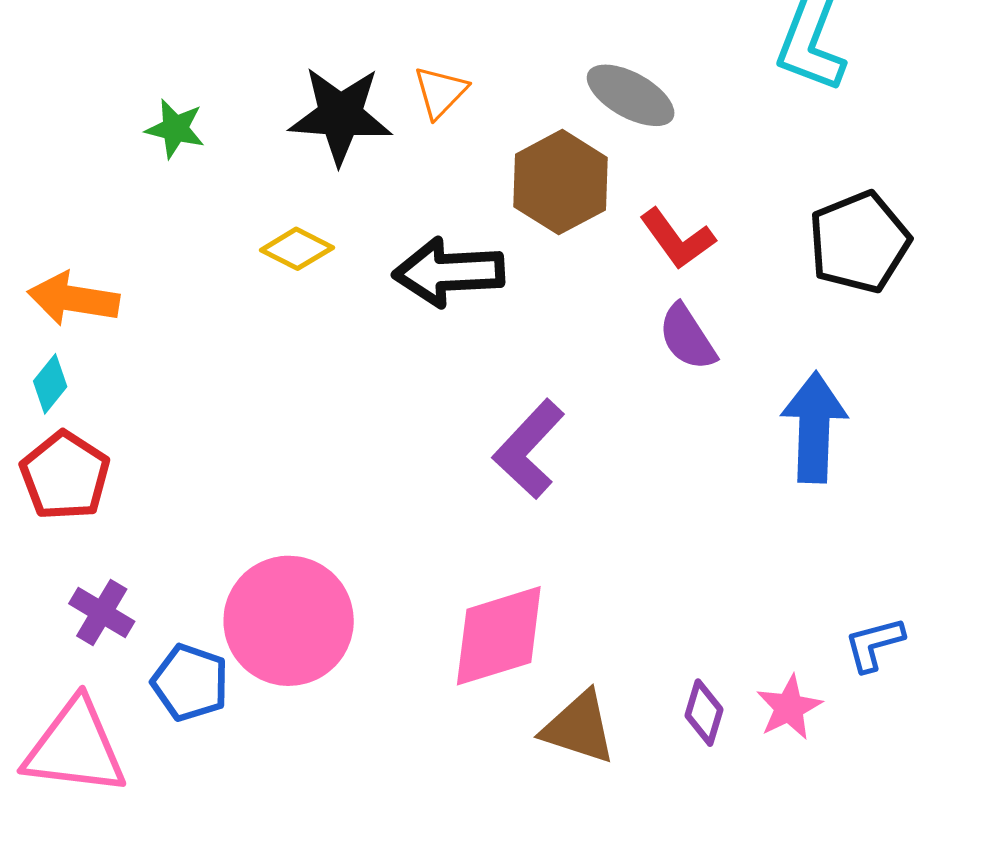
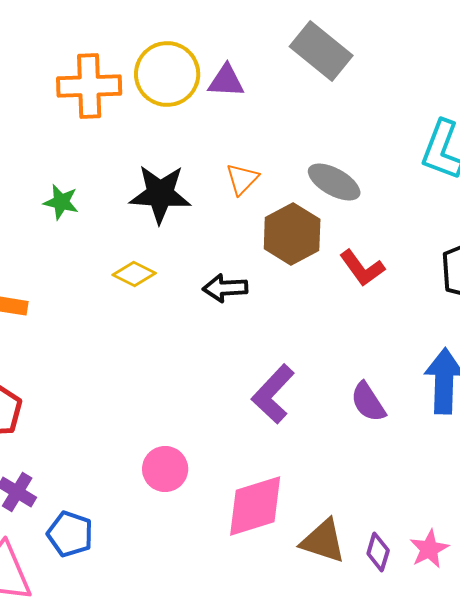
orange triangle: (440, 92) -> (242, 179), moved
black arrow: (449, 272) -> (225, 288), size x0.7
purple semicircle: (687, 337) -> (368, 402), moved
pink circle: (289, 621) -> (165, 469), moved, size x0.6
brown triangle: (579, 728) -> (323, 541), moved

